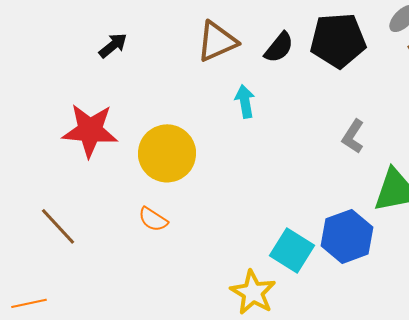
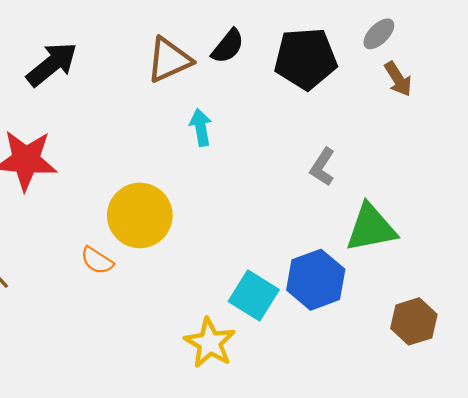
black arrow: (113, 45) -> (52, 64), size x1.6
black semicircle: (279, 47) -> (228, 46), moved
yellow circle: (167, 153) -> (140, 215), moved

